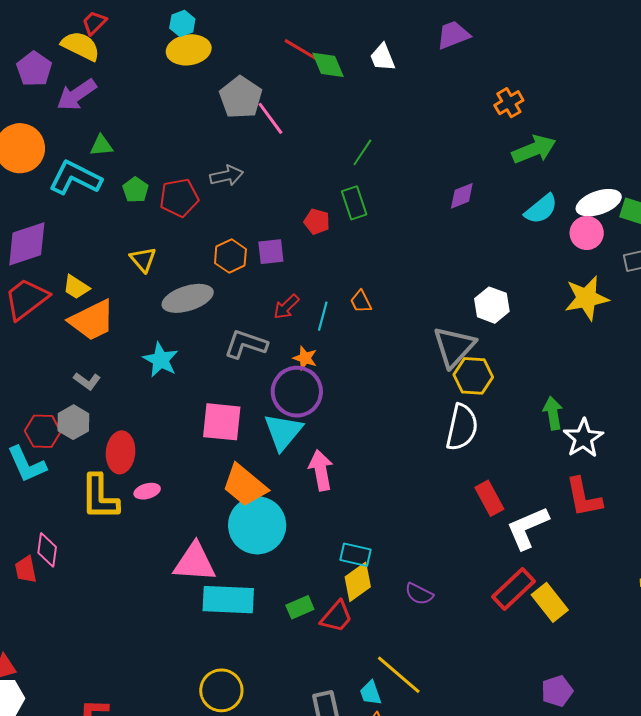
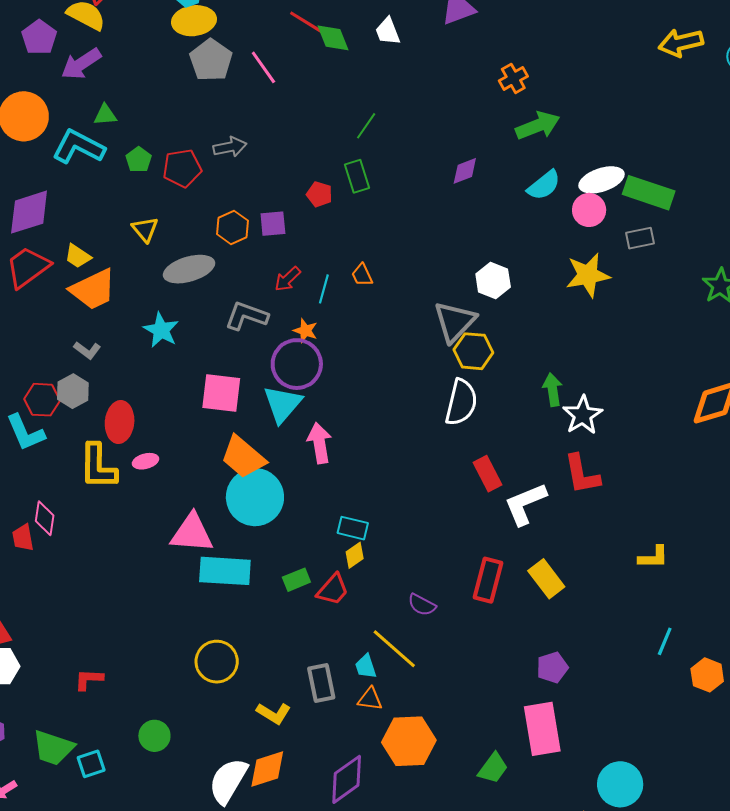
gray pentagon: (241, 97) -> (211, 60), moved
pink line: (270, 118) -> (263, 67), moved
yellow diamond: (358, 582) -> (355, 555), size x0.7
red rectangle: (514, 589) -> (488, 580), moved, turned -33
purple semicircle: (419, 594) -> (422, 605), moved

